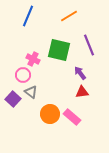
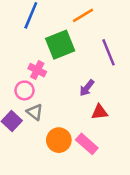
green square: (59, 50) -> (60, 45), moved, turned -35
purple arrow: (80, 73) -> (87, 88), moved, turned -104

